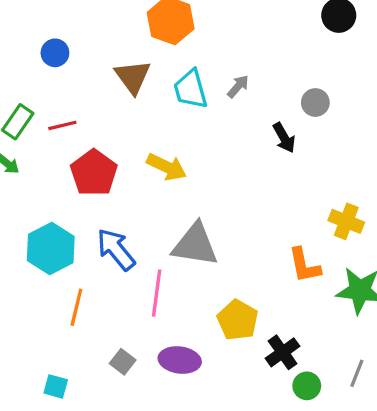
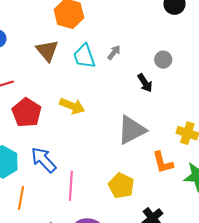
gray triangle: (195, 245) -> (132, 130), moved, turned -32
yellow pentagon: (238, 320) -> (121, 186), moved

